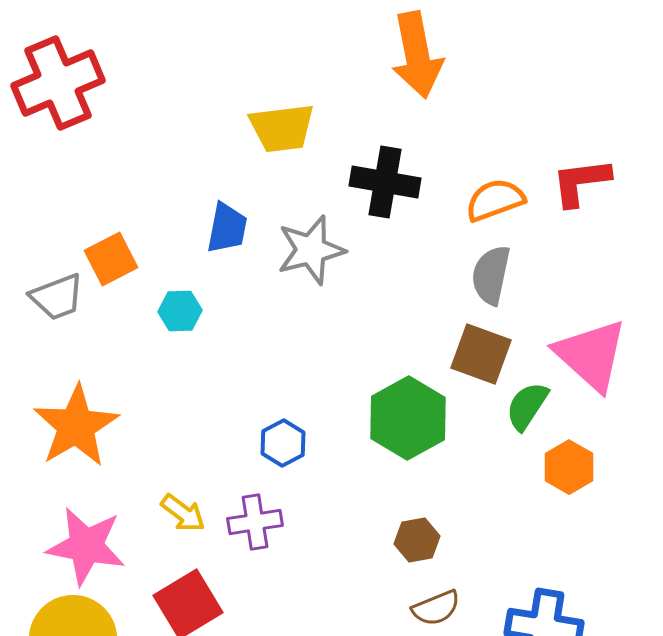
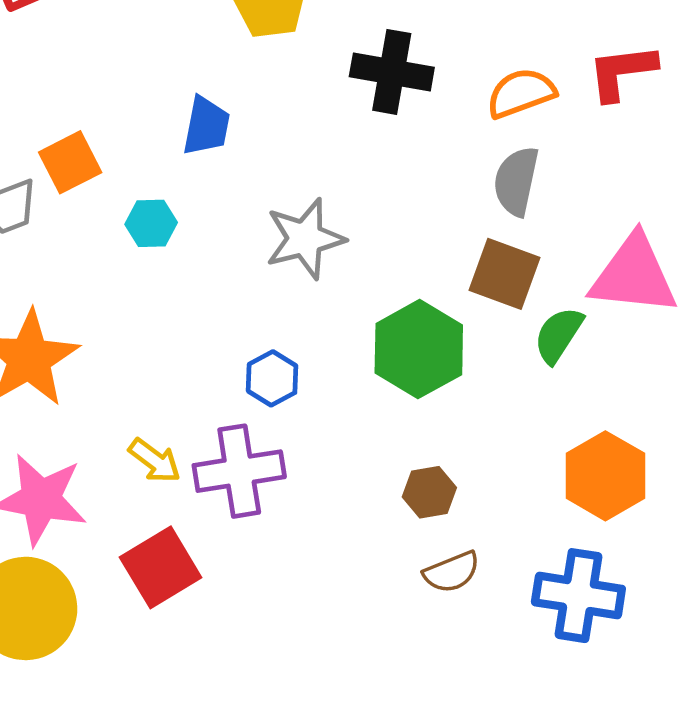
gray star: (311, 250) -> (305, 239), moved
pink triangle: (591, 355) -> (634, 275), turned -36
orange hexagon: (569, 467) -> (605, 476), moved, size x1.4
purple cross: (255, 522) -> (239, 471), size x1.4

